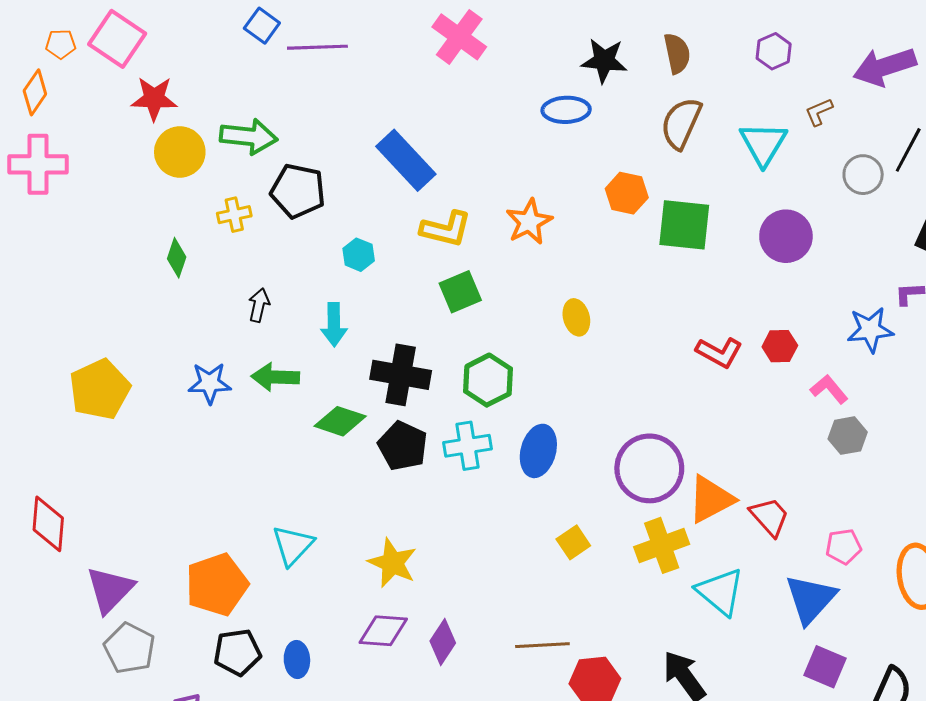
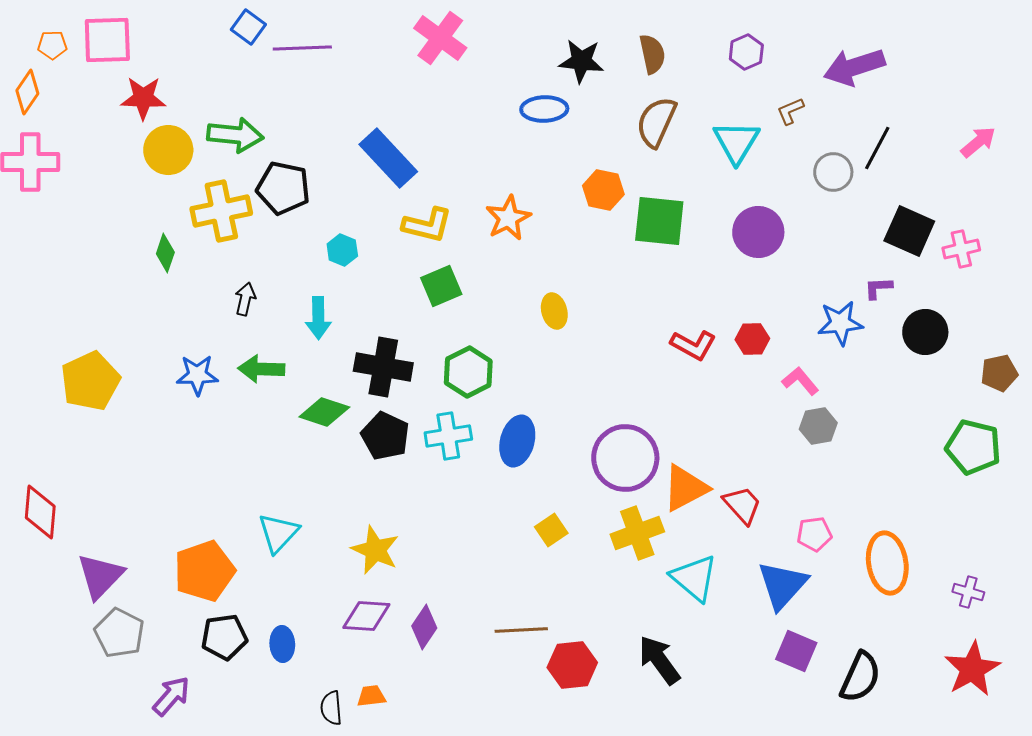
pink square: (117, 39) -> (107, 40), turned -36
yellow cross: (234, 215) -> (221, 211), size x1.8

